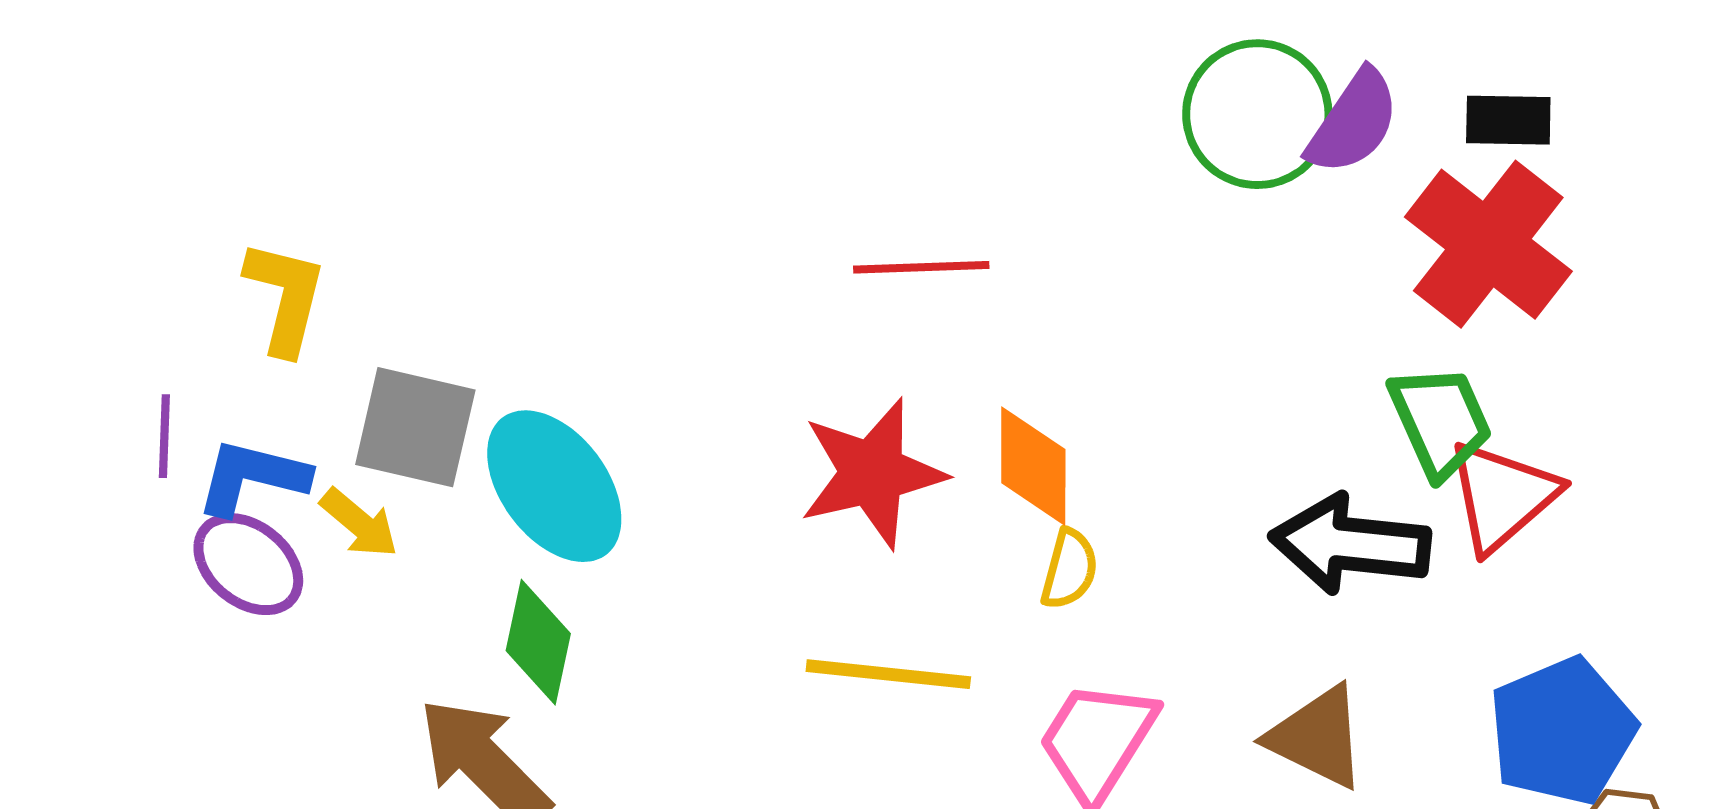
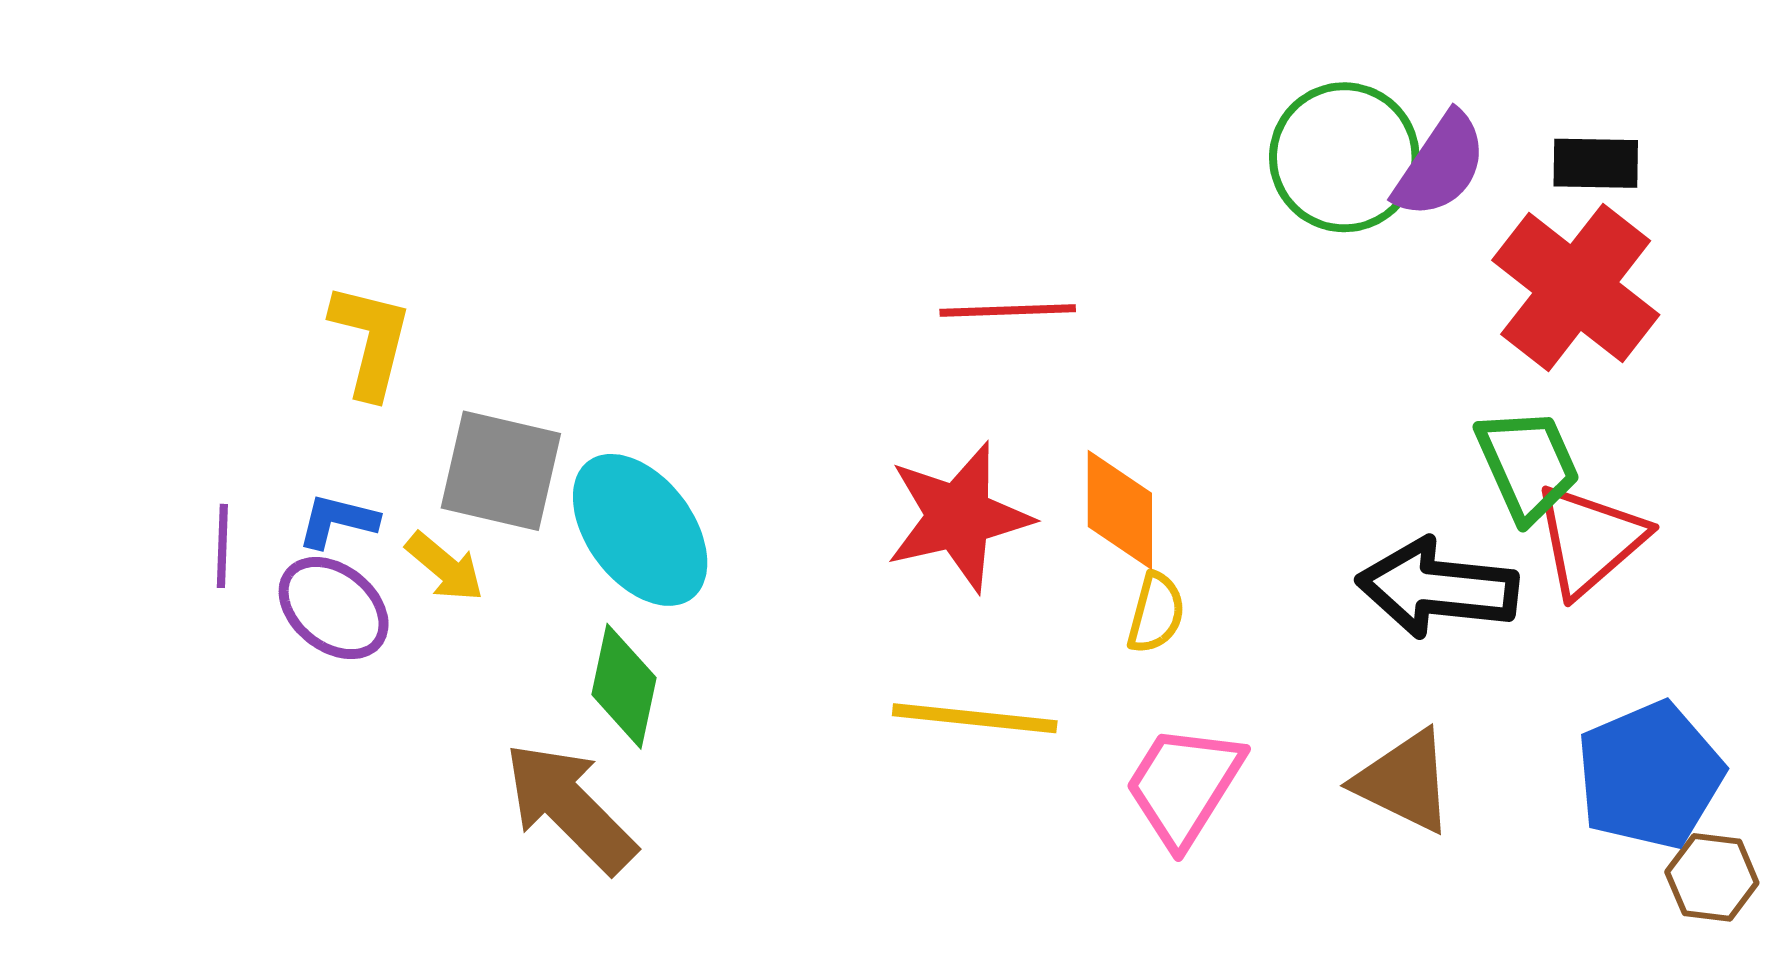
purple line: (164, 436) -> (222, 546), moved
blue L-shape: (252, 477) -> (338, 521), size x0.7

